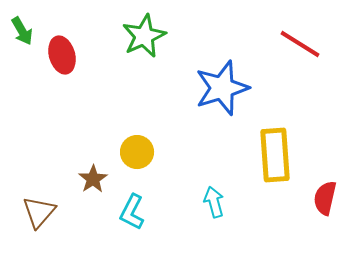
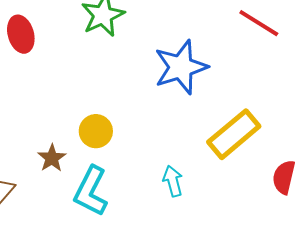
yellow rectangle: (275, 155) -> (234, 134), turned 54
cyan L-shape: (132, 212) -> (91, 191), size x1.4

